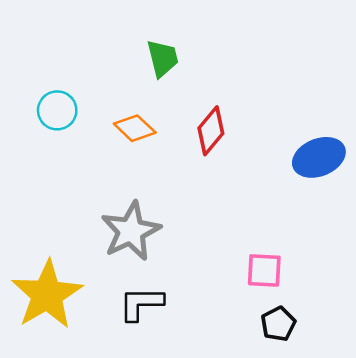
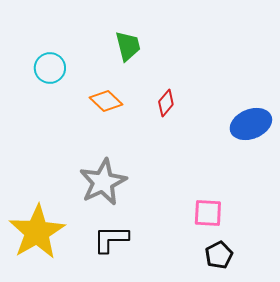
cyan circle: (57, 110) -> (50, 68), moved
red diamond: (211, 131) -> (166, 103), size x0.7

